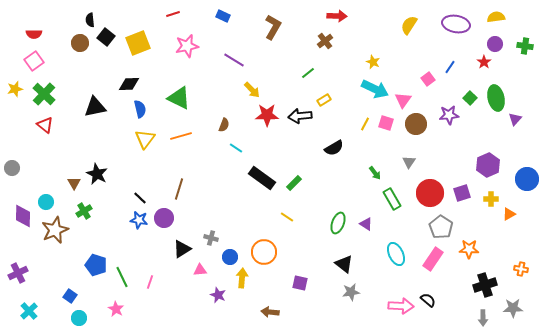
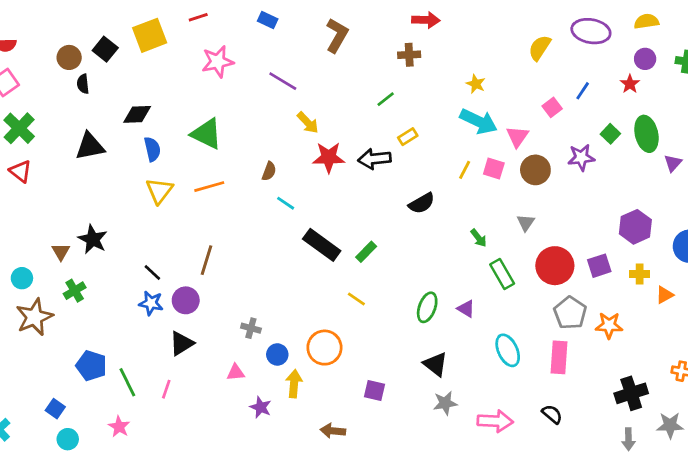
black semicircle: (90, 20) -> (83, 84), moved
yellow semicircle: (409, 25) -> (540, 48), moved
brown cross: (325, 41) -> (409, 55), turned 35
yellow square: (138, 43) -> (150, 35), moved
black triangle: (182, 249) -> (182, 343), moved
orange star: (469, 249) -> (609, 325), moved
pink rectangle: (433, 259) -> (559, 357), turned -30
pink arrow: (401, 306) -> (495, 421), moved

